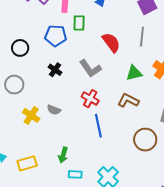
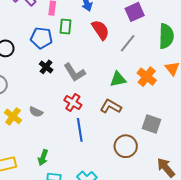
gray line: (142, 37) -> (128, 43), turned 30
red semicircle: (111, 42) -> (100, 30), moved
black cross: (55, 70) -> (46, 67), moved

